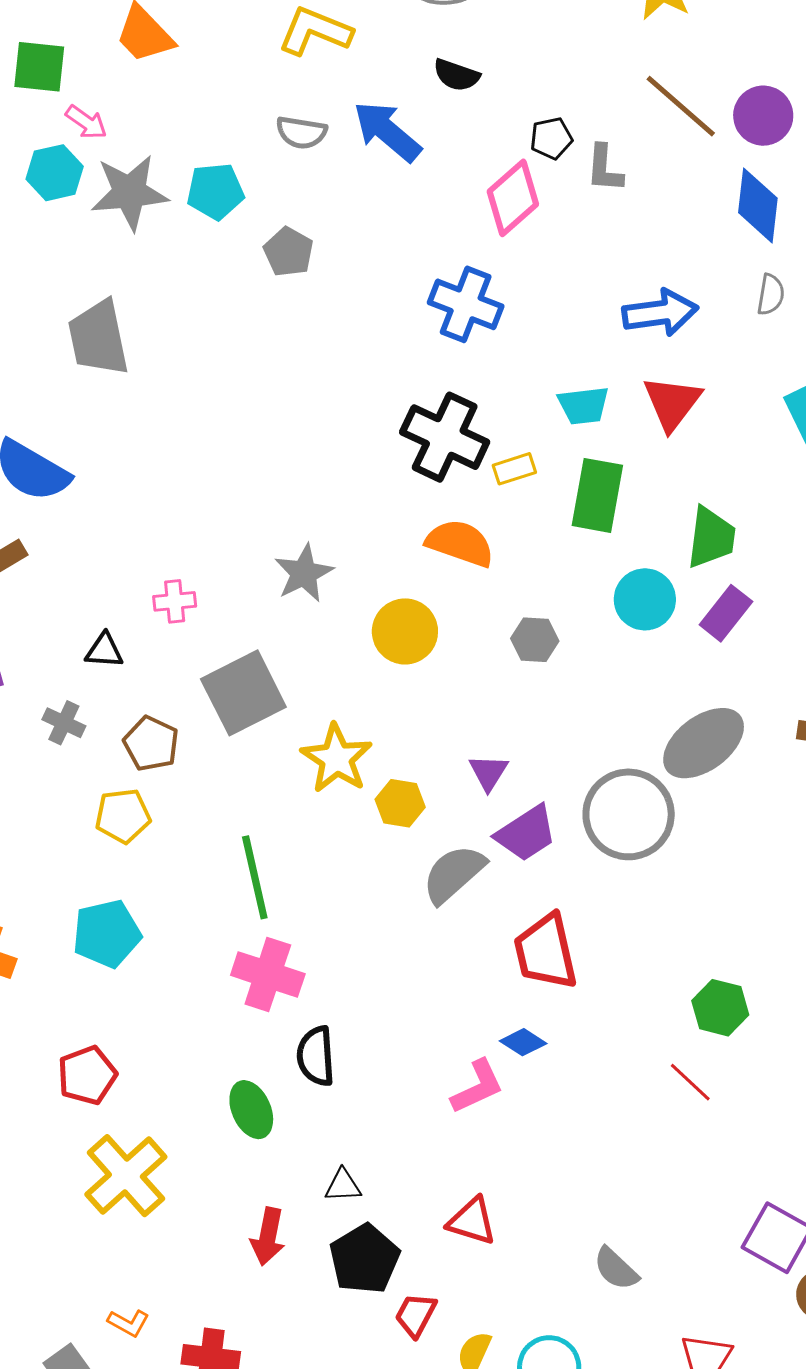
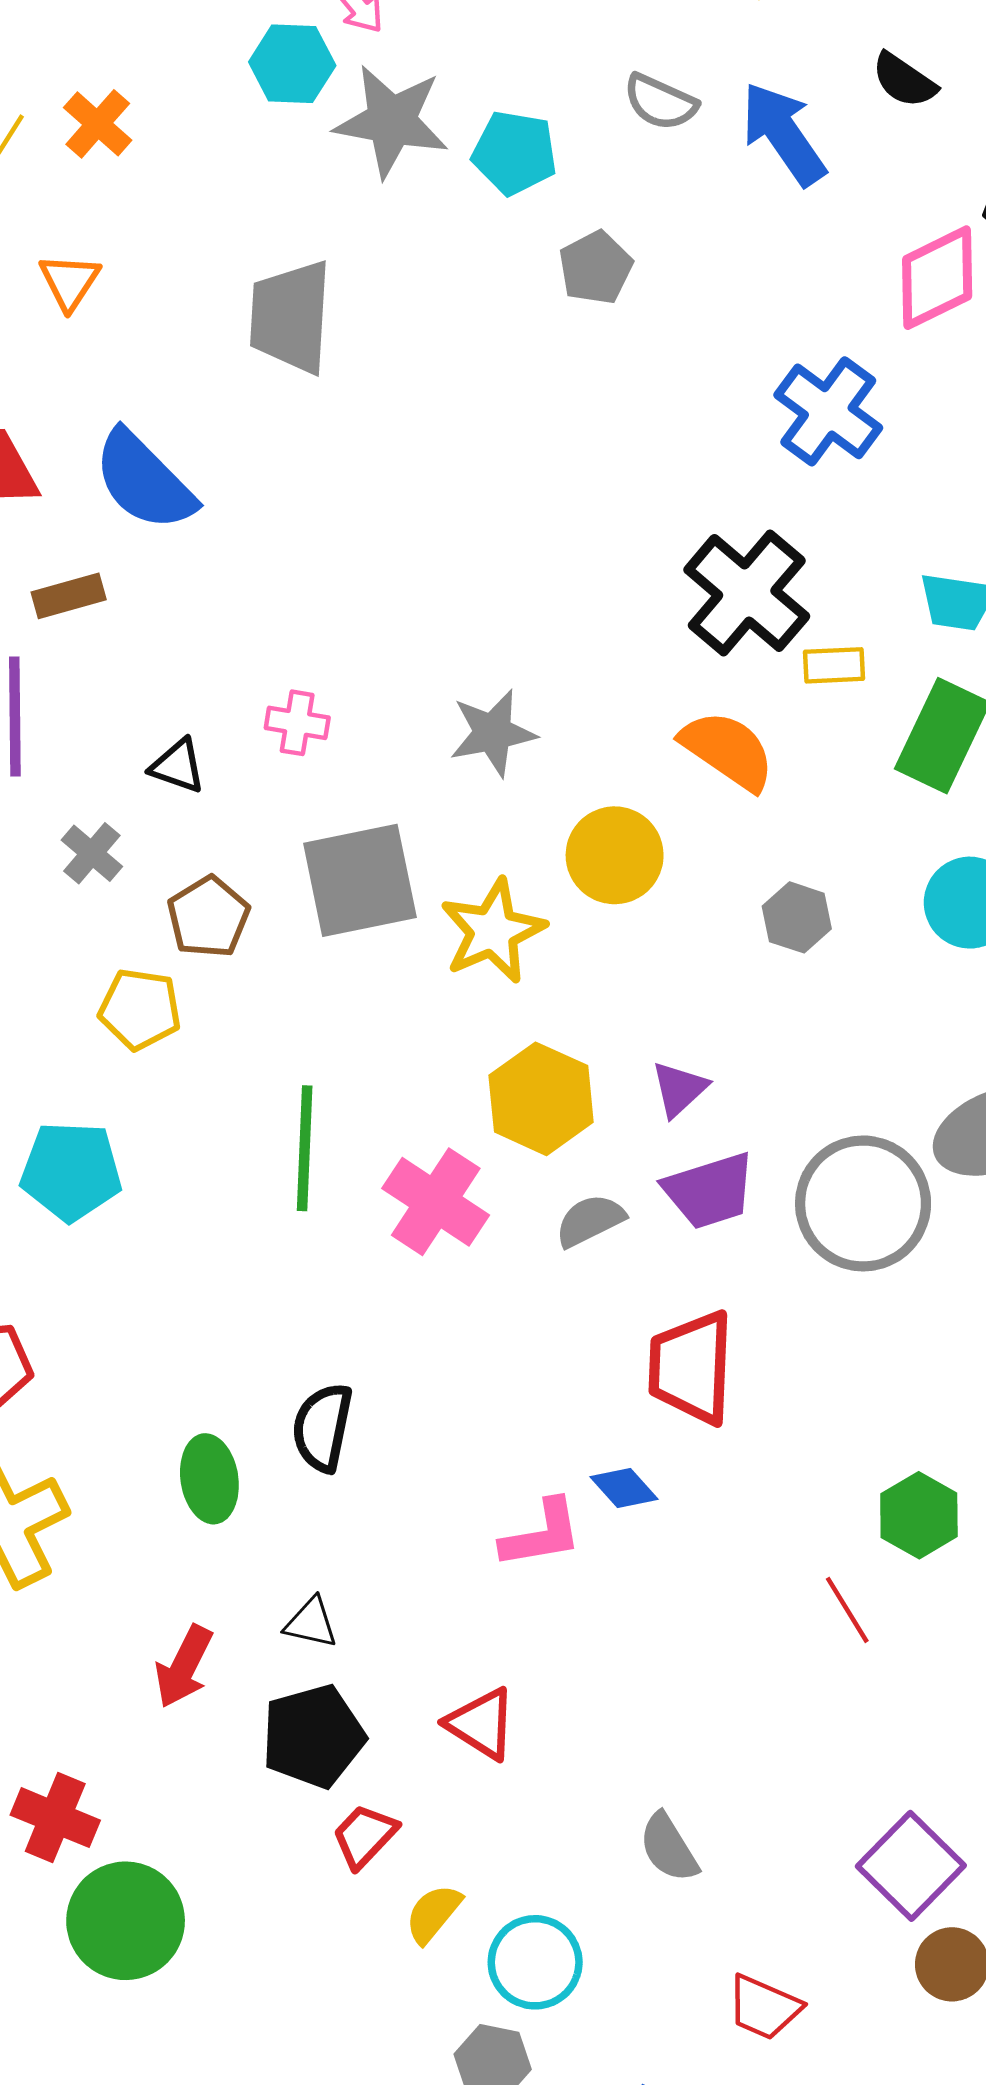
yellow star: (337, 758) -> (493, 931), moved
yellow hexagon: (400, 803) -> (541, 1099), size x1.5
gray semicircle: (454, 874) -> (590, 1221), size x0.7
pink cross: (268, 974) -> (436, 1202), moved

